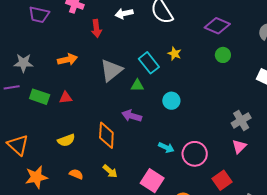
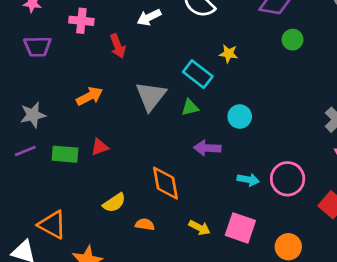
purple arrow: (132, 116) -> (207, 148), moved
yellow arrow: (110, 171) -> (199, 228), moved
orange semicircle: (76, 174) -> (145, 224), moved

